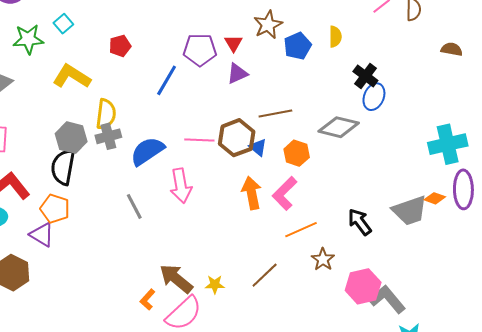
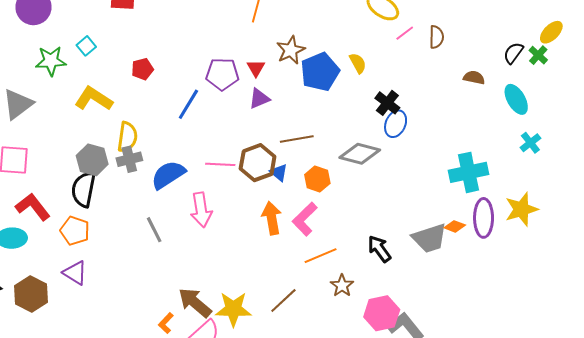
yellow semicircle: (335, 37) -> (358, 63), turned -30
blue pentagon: (297, 46) -> (320, 72), size x1.4
purple triangle: (42, 235) -> (75, 273), moved
yellow star: (215, 284) -> (233, 309), size x1.8

